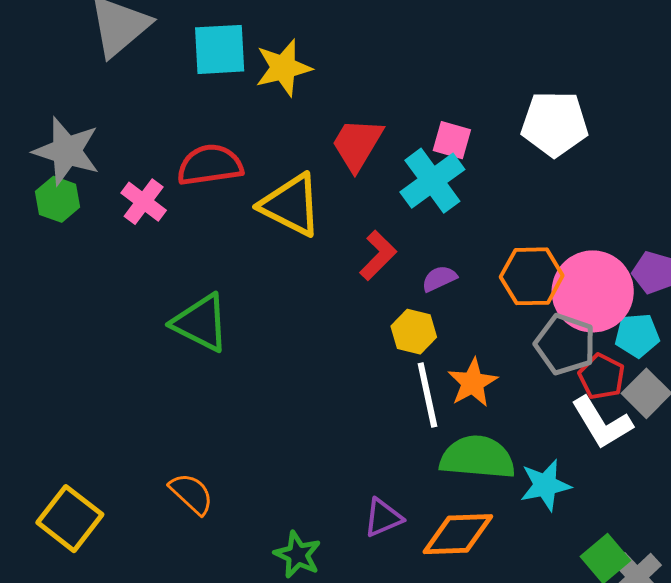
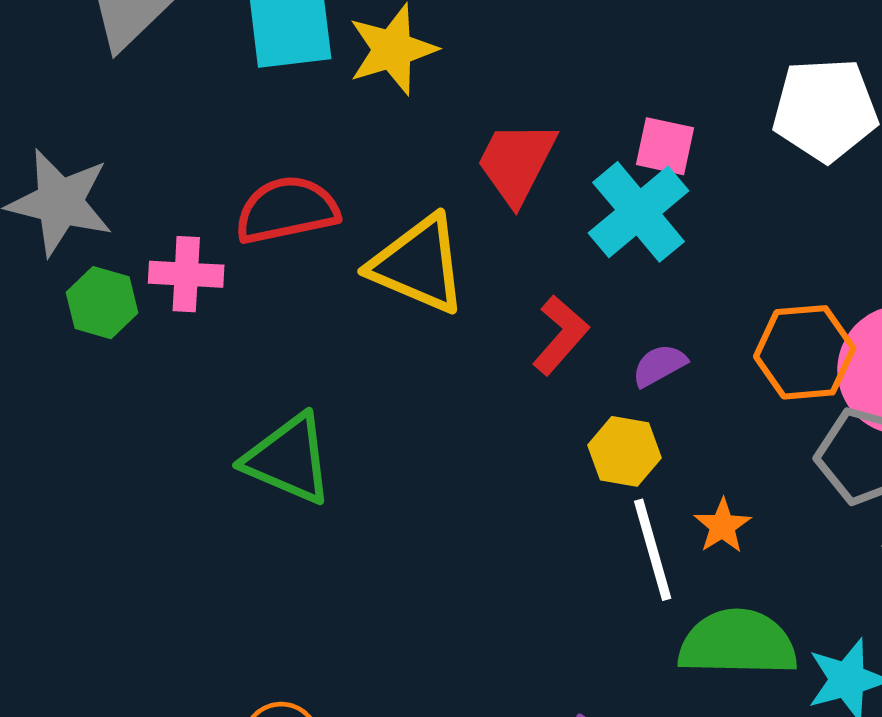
green hexagon: (58, 199) -> (102, 303), moved
pink cross: (144, 202) -> (186, 274), turned -30
orange star: (473, 383) -> (722, 526), size x0.7

